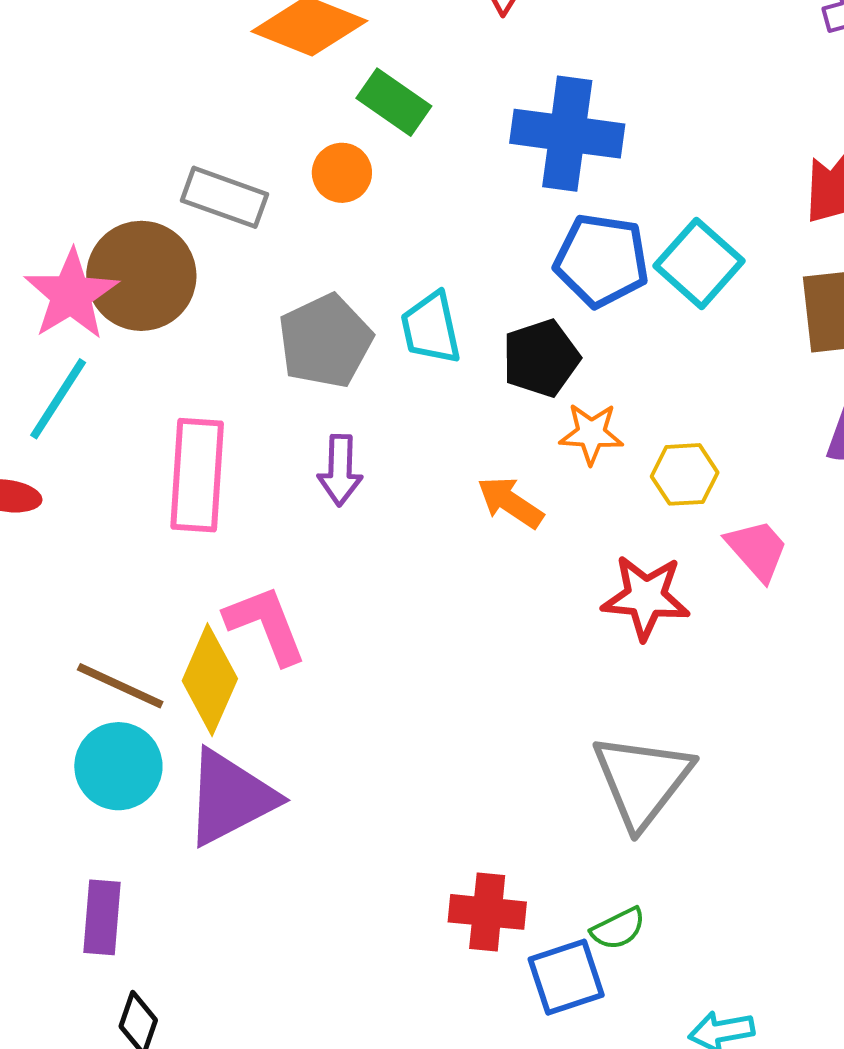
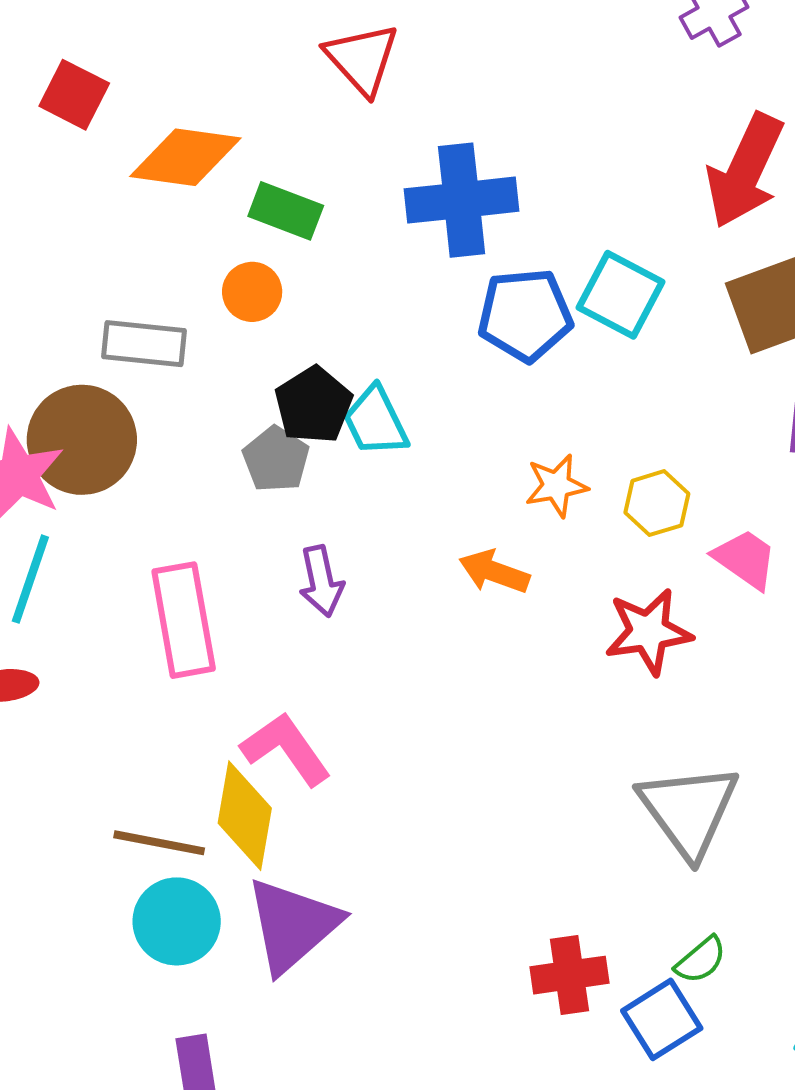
gray pentagon: (325, 341) -> (276, 459), size x0.7
black pentagon: (541, 358) -> (313, 405), moved

